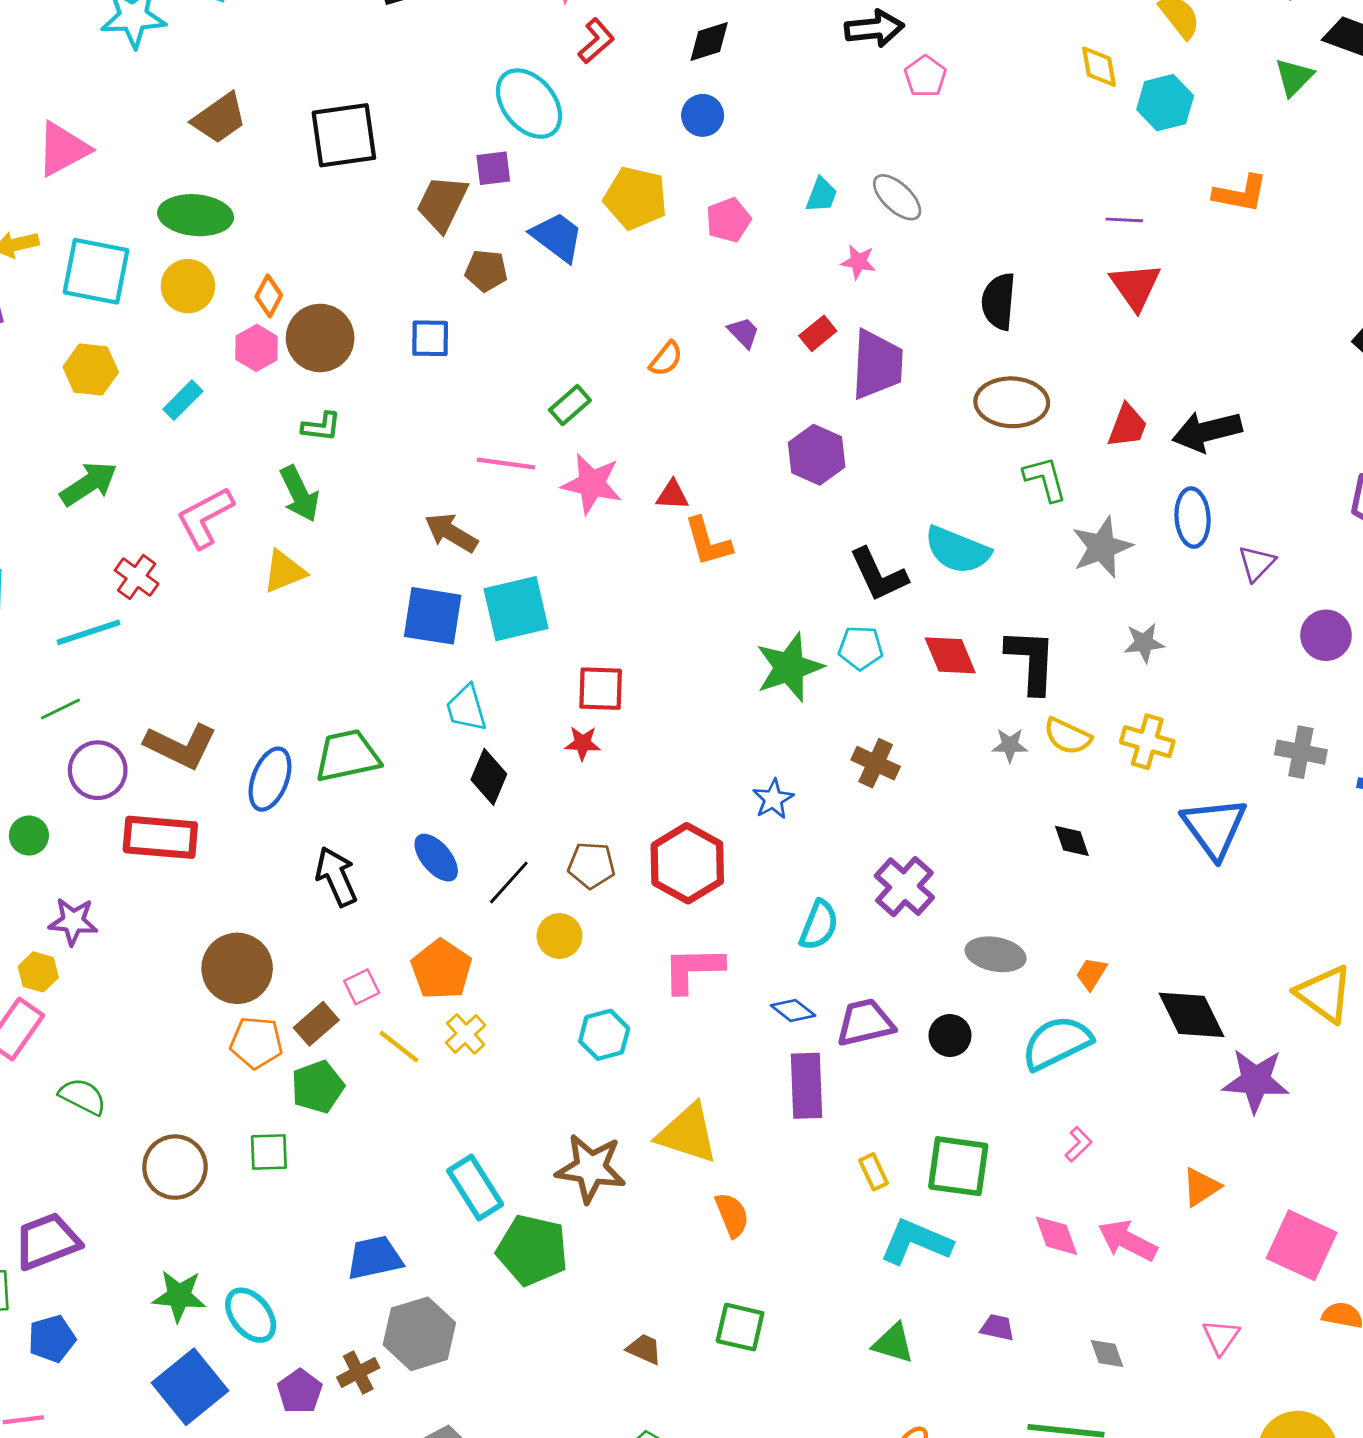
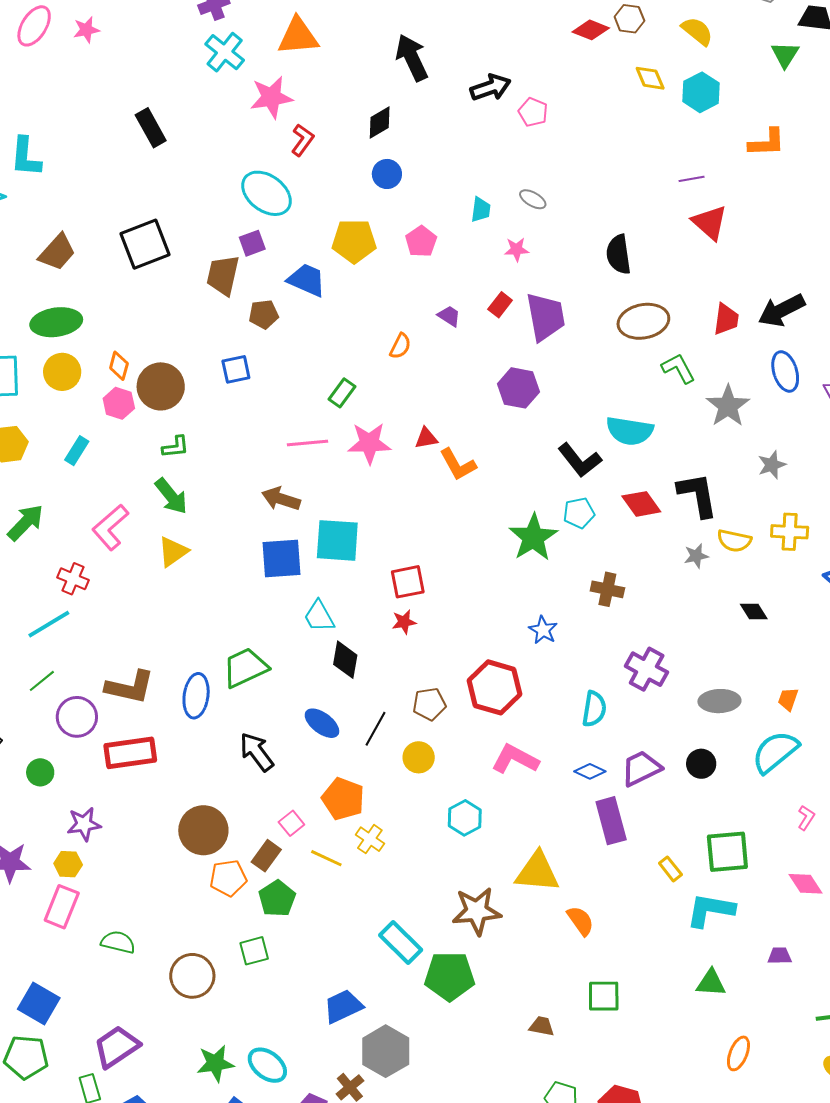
gray ellipse: (897, 197) -> (533, 199), size x0.7
cyan square: (516, 609) -> (337, 540), turned 30
pink L-shape: (693, 969) -> (515, 759), turned 42

